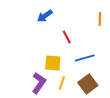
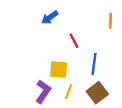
blue line: (85, 58) -> (94, 64), turned -66

